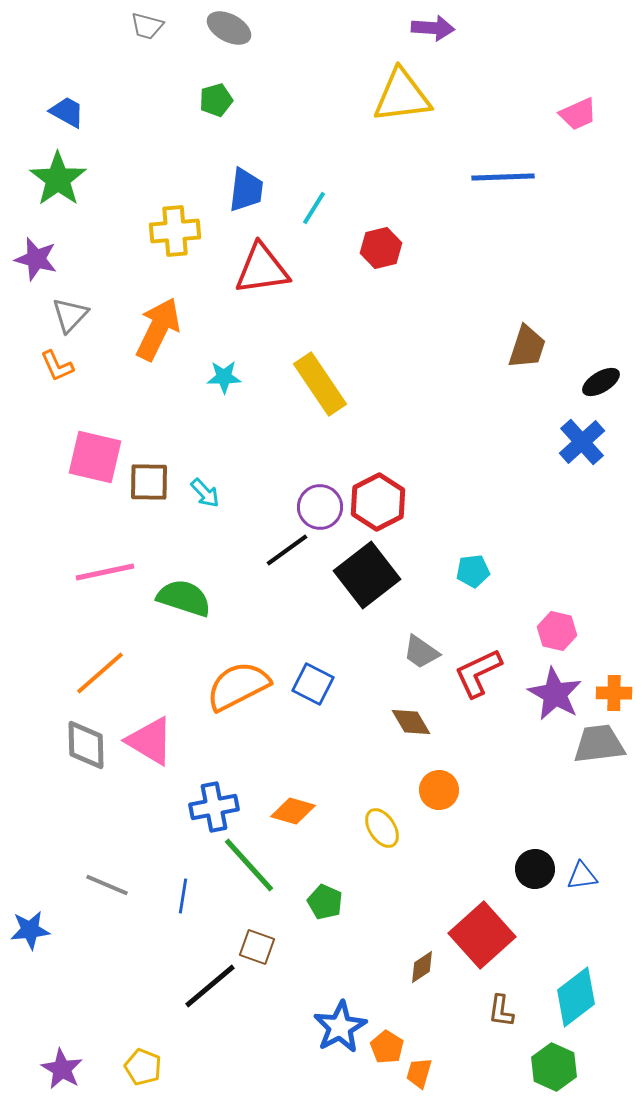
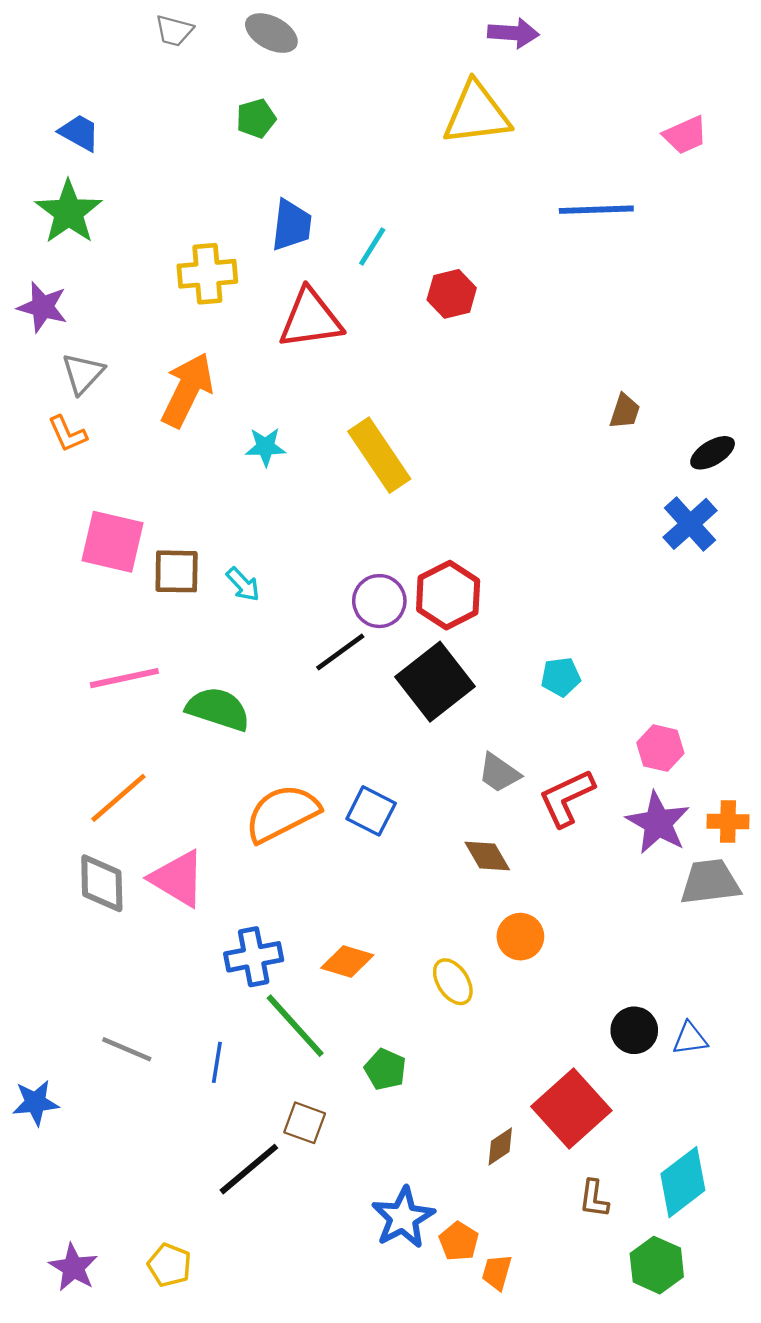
brown trapezoid: (527, 347) -> (625, 411), size x0.7

